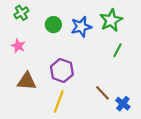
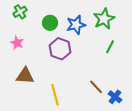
purple hexagon: (62, 71) -> (60, 49), moved
yellow line: (59, 101) -> (55, 95), turned -35

